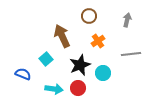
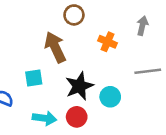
brown circle: (89, 16) -> (74, 15), moved
orange cross: (98, 41) -> (108, 42), moved, turned -32
cyan square: (46, 59) -> (34, 78), turned 32

